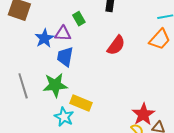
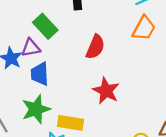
green rectangle: (79, 19) -> (45, 26), size x1.5
red star: (143, 114) -> (106, 91), moved

